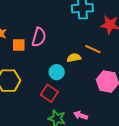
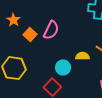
orange square: (19, 45) -> (30, 35), turned 32

